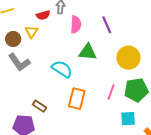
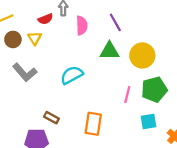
brown circle: (13, 39) -> (13, 39), moved
green triangle: (88, 52) -> (109, 51), moved
cyan semicircle: (62, 69) -> (72, 75), turned -55
orange rectangle: (77, 99) -> (93, 124), moved

